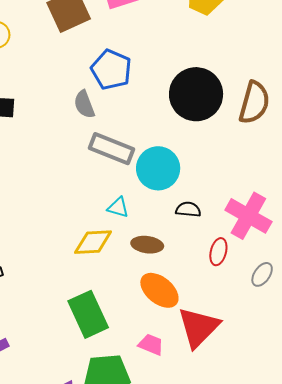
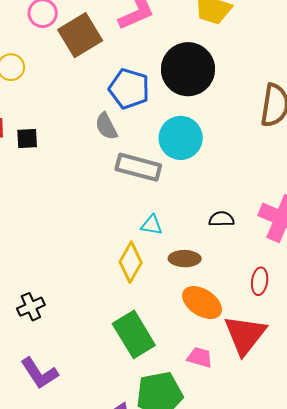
black circle: (196, 94) -> (188, 69), moved
cyan circle: (158, 168) -> (181, 138), moved
yellow diamond: (93, 242) -> (131, 262), turned -51
red ellipse: (218, 252) -> (260, 281), moved

